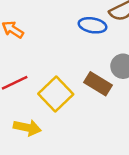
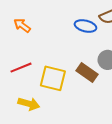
yellow square: (56, 94) -> (53, 78), turned -36

